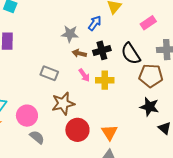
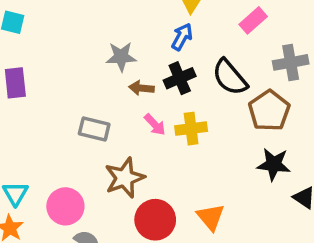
blue arrow: (95, 23) -> (182, 37), moved
brown pentagon: (151, 76) -> (269, 111), turned -30

